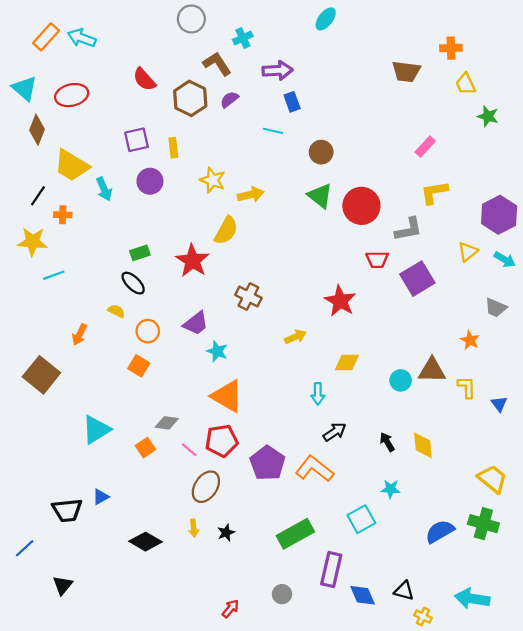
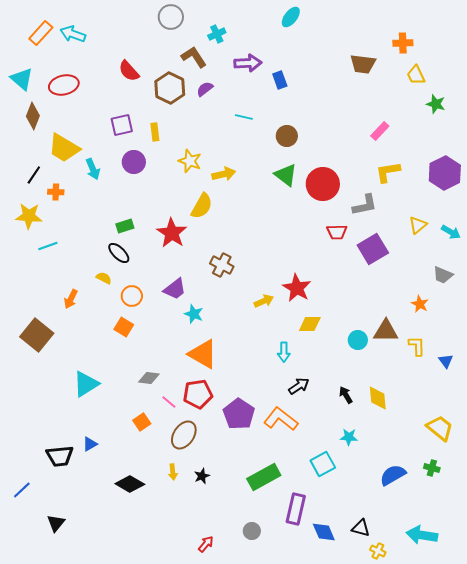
blue rectangle: (292, 102) -> (280, 80), moved
purple hexagon: (499, 215) -> (445, 173), moved
red star: (340, 301) -> (297, 288), moved
orange square: (145, 448) -> (142, 422), moved
green cross: (483, 524) -> (432, 468), size x0.6

